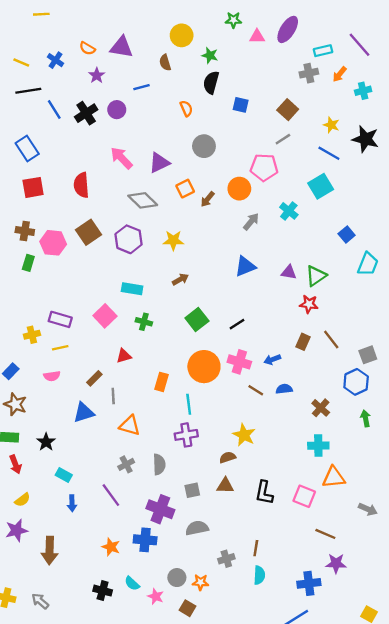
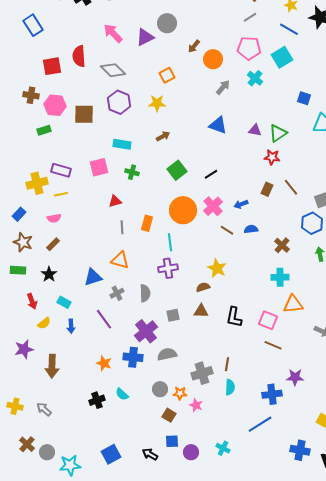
gray circle: (204, 146) -> (167, 23), moved
pink pentagon: (264, 167) -> (249, 48), moved
red square: (33, 187) -> (52, 66), moved
orange square: (185, 189) -> (167, 75), moved
brown arrow: (208, 199) -> (194, 46), moved
gray diamond: (143, 200) -> (113, 70), moved
brown square: (88, 232) -> (84, 114), moved, turned 35
blue square: (347, 235) -> (304, 98), turned -32
green rectangle: (28, 263) -> (44, 130), moved, turned 56
blue triangle: (245, 266) -> (218, 125), turned 42
pink square: (105, 316) -> (99, 167), turned 30
yellow cross: (32, 335) -> (37, 183), size x1.5
pink cross: (239, 362) -> (213, 206), turned 30
brown rectangle: (94, 378) -> (53, 244), moved
gray line: (113, 396) -> (122, 227), moved
blue triangle: (84, 413) -> (93, 277), moved
red arrow: (15, 464) -> (32, 301), moved
yellow semicircle: (22, 500) -> (44, 323), moved
purple cross: (160, 509) -> (146, 331), turned 30
gray semicircle: (197, 528) -> (167, 354), moved
brown line: (325, 534) -> (273, 345), moved
gray cross: (226, 559) -> (202, 373), size x1.5
black cross: (103, 591) -> (97, 400), turned -35
pink star: (156, 596) -> (196, 405), moved

